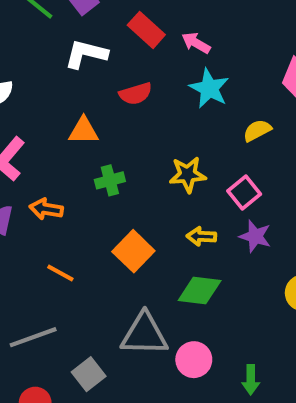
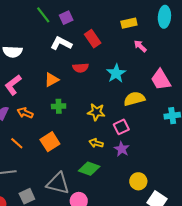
pink arrow: (196, 43) -> (140, 46), moved
yellow semicircle: (257, 130) -> (134, 99), size x1.5
orange triangle: (84, 131) -> (52, 80), turned -42
orange square: (133, 251) -> (50, 142), moved
orange line: (60, 273) -> (17, 143), moved

